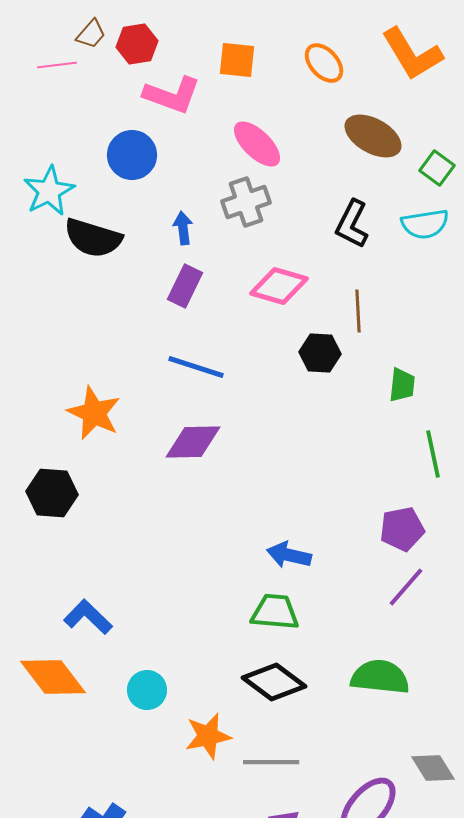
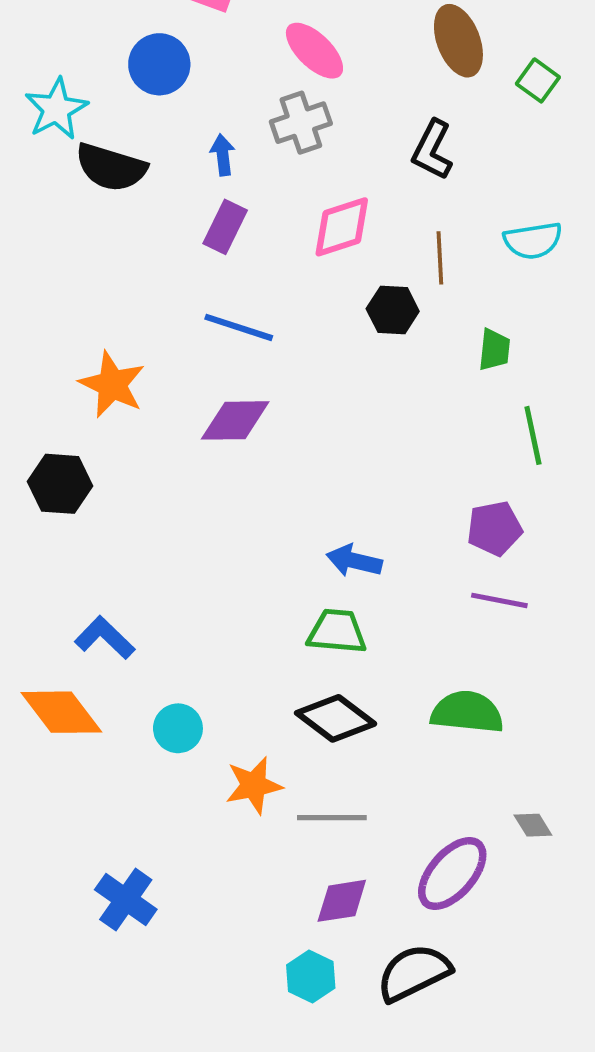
brown ellipse: (373, 136) -> (458, 41), turned 40
cyan semicircle: (425, 224) -> (533, 241), moved
pink diamond: (279, 286) -> (342, 227), turned -34
purple line: (406, 587) -> (499, 600), turned 60
gray diamond: (433, 768) -> (533, 825), size x0.7

